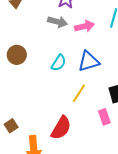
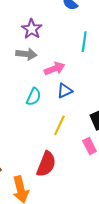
pink arrow: (84, 26) -> (55, 69), moved
blue triangle: (89, 61) -> (65, 91), size x0.7

